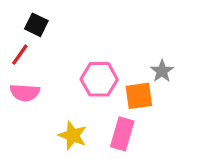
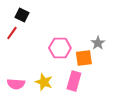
pink semicircle: (25, 93) -> (16, 84), moved

